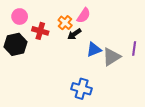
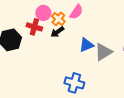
pink circle: (20, 17) -> (43, 13), moved
black arrow: (74, 34) -> (57, 32), moved

